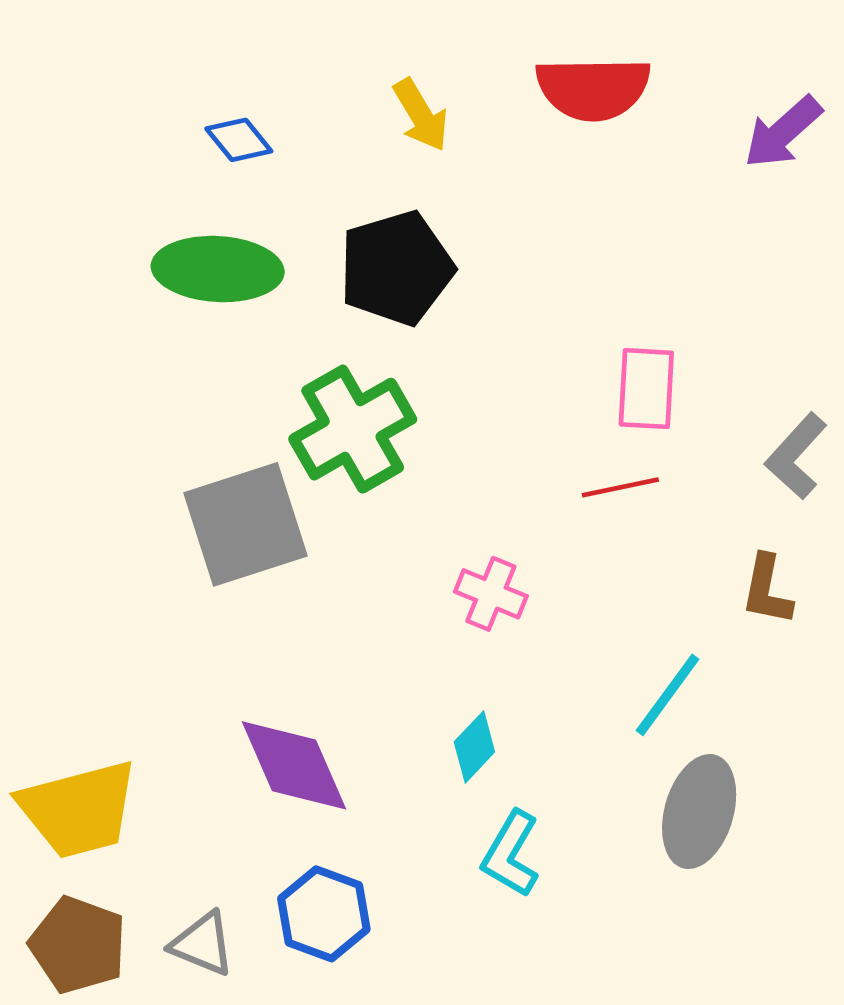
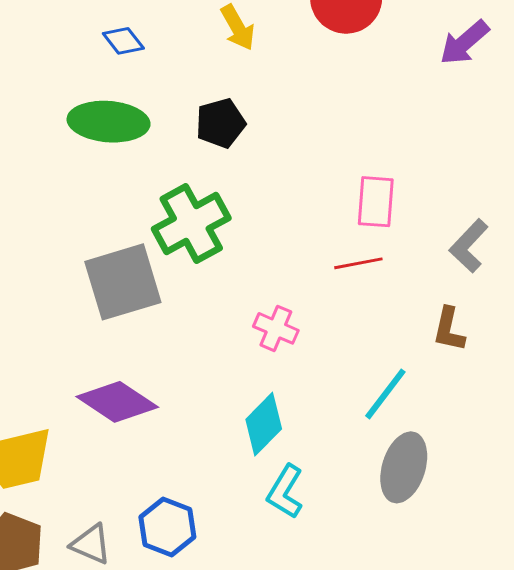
black pentagon: (396, 268) -> (221, 123), size x0.7
cyan diamond: (474, 747) -> (264, 424), size x1.4
purple diamond: (294, 765) -> (117, 402), moved, turned -34

